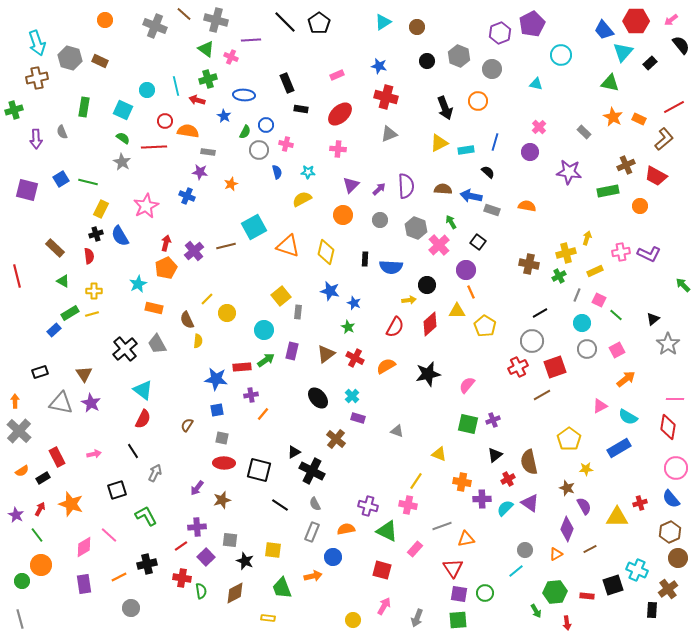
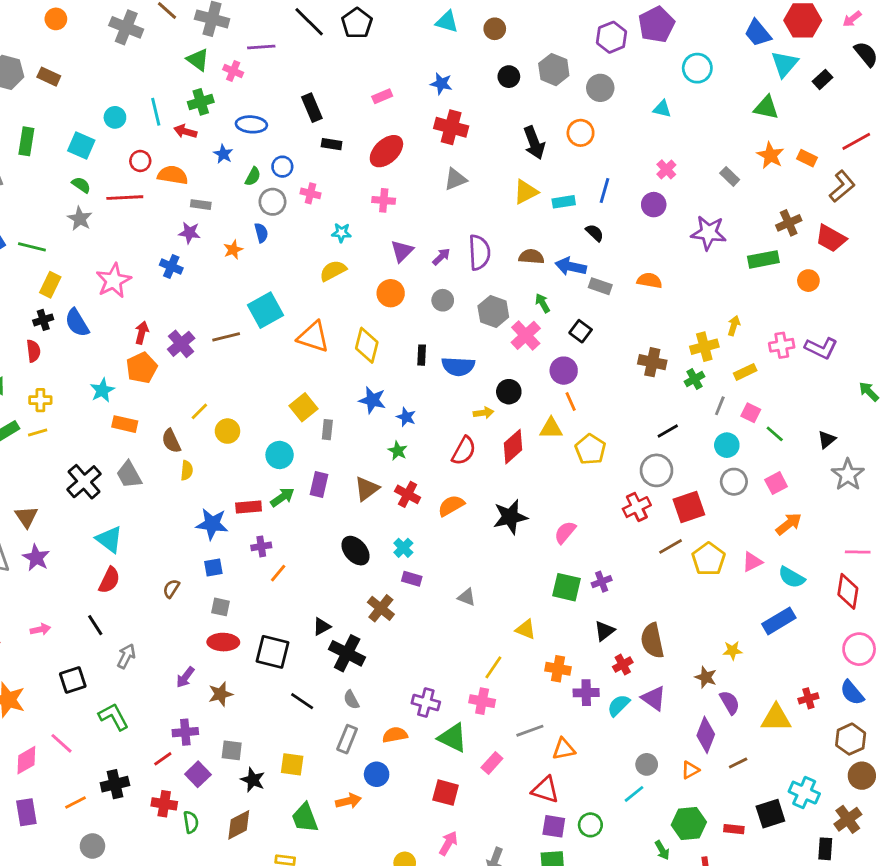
cyan triangle: (383, 22) -> (447, 22), turned 48
blue semicircle: (277, 172) -> (261, 233), moved
yellow pentagon: (569, 439) -> (709, 559), moved
red triangle: (453, 568) -> (545, 790), turned -40

